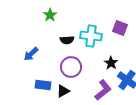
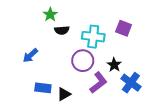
black semicircle: (67, 40) -> (62, 30), moved
purple circle: (71, 67) -> (83, 61), moved
purple L-shape: (103, 90) -> (98, 83), moved

